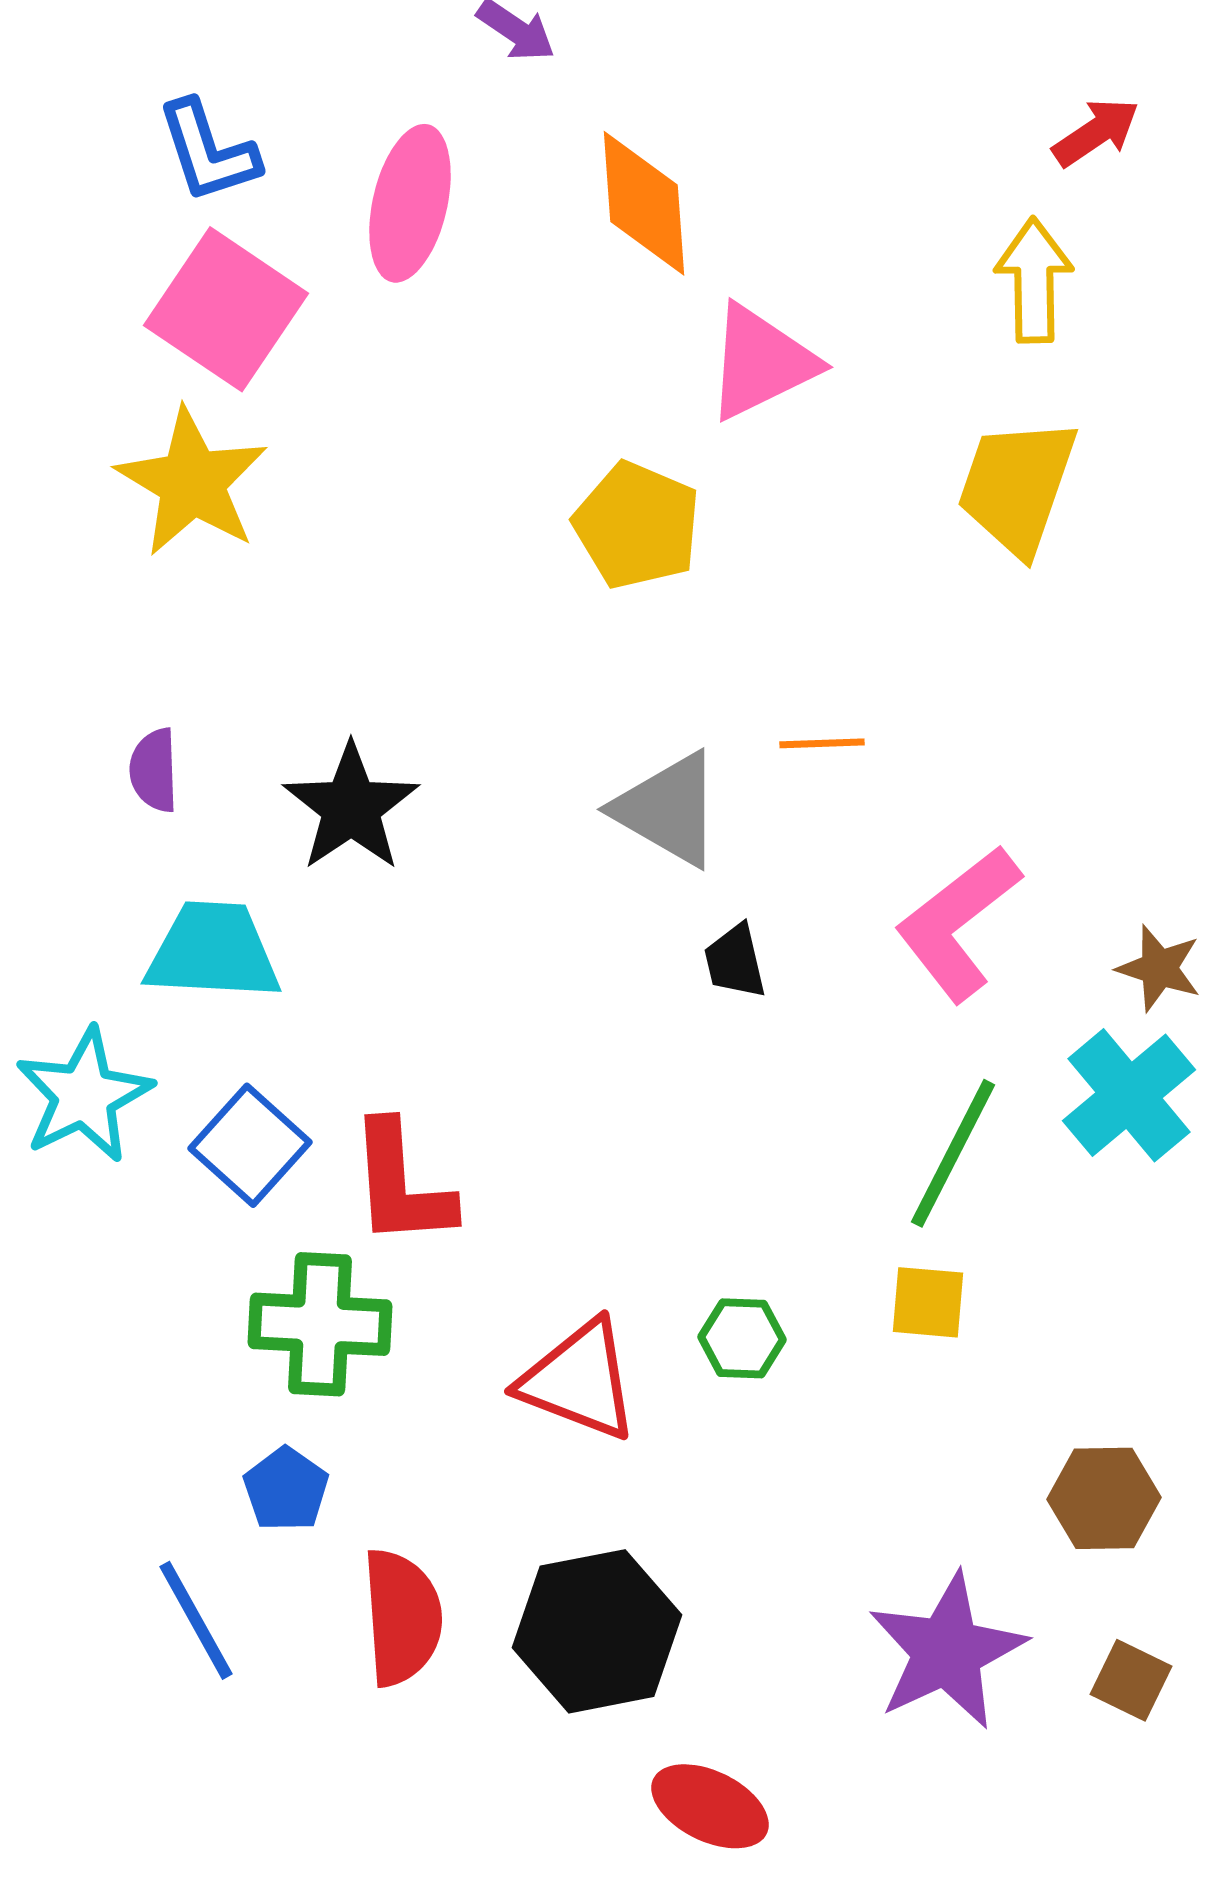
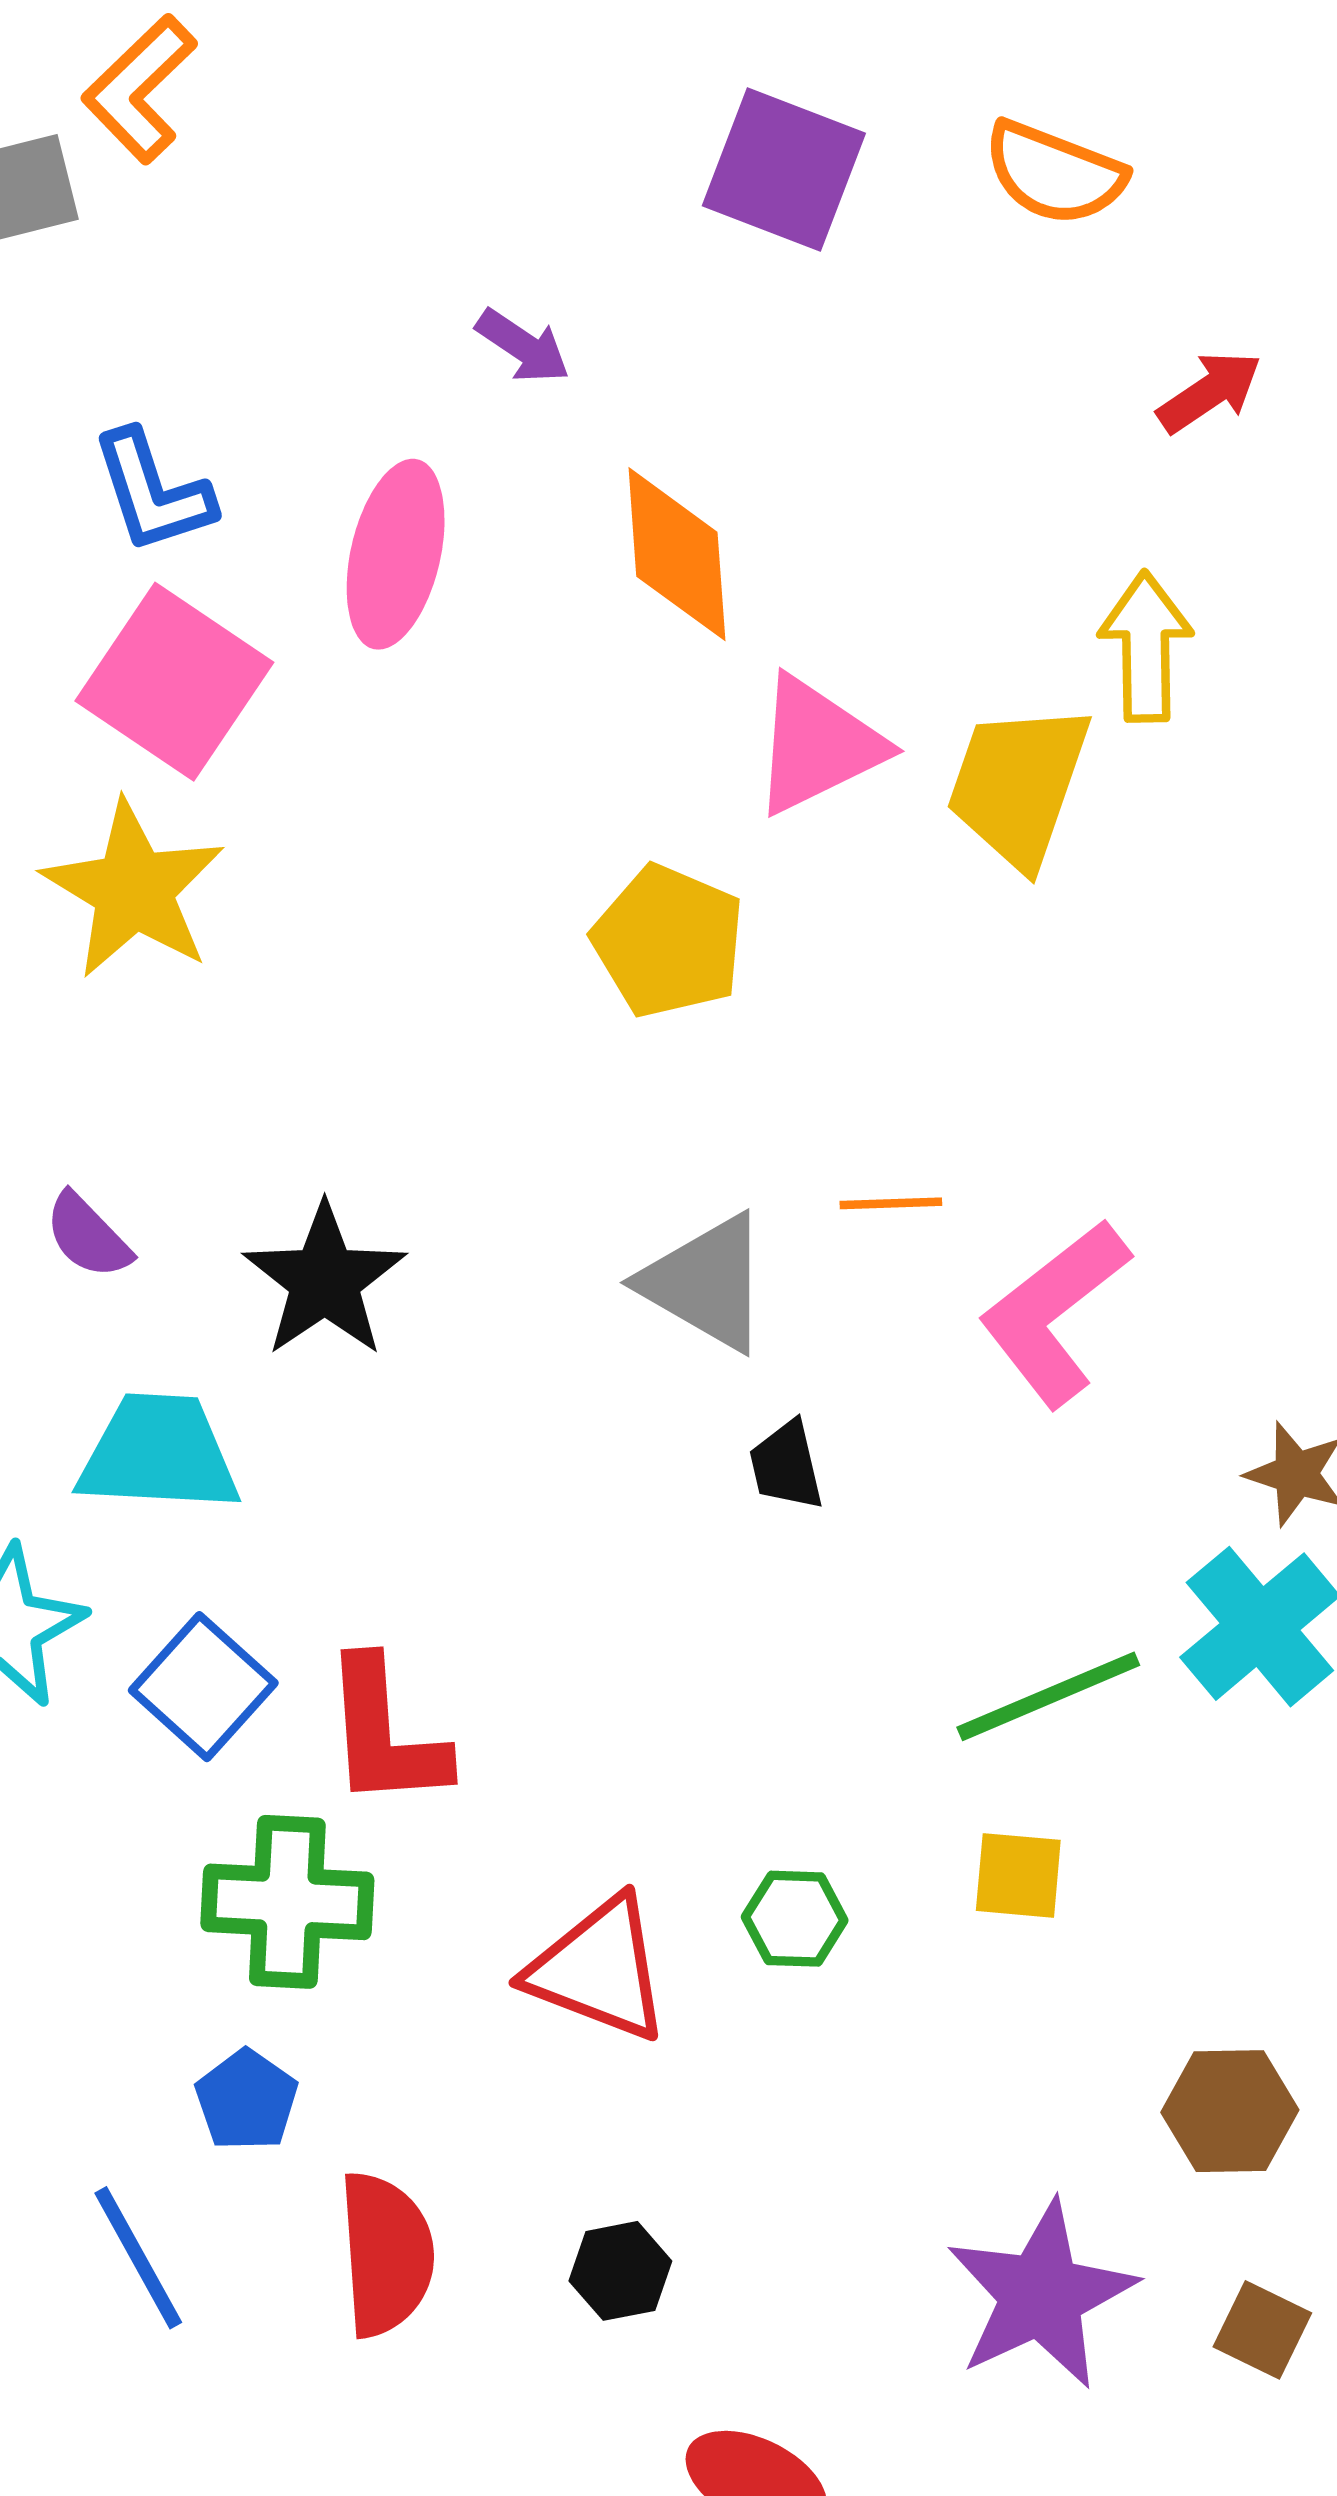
red arrow: (1096, 132) -> (1209, 392), moved
yellow trapezoid: (1017, 486) -> (1018, 785), moved
purple semicircle: (154, 770) -> (88, 1236), turned -42
pink L-shape: (958, 923) -> (1054, 1313), moved
green line: (953, 1153) -> (1048, 1696), turned 40
black hexagon: (597, 1631) -> (620, 2271), size x0.5

